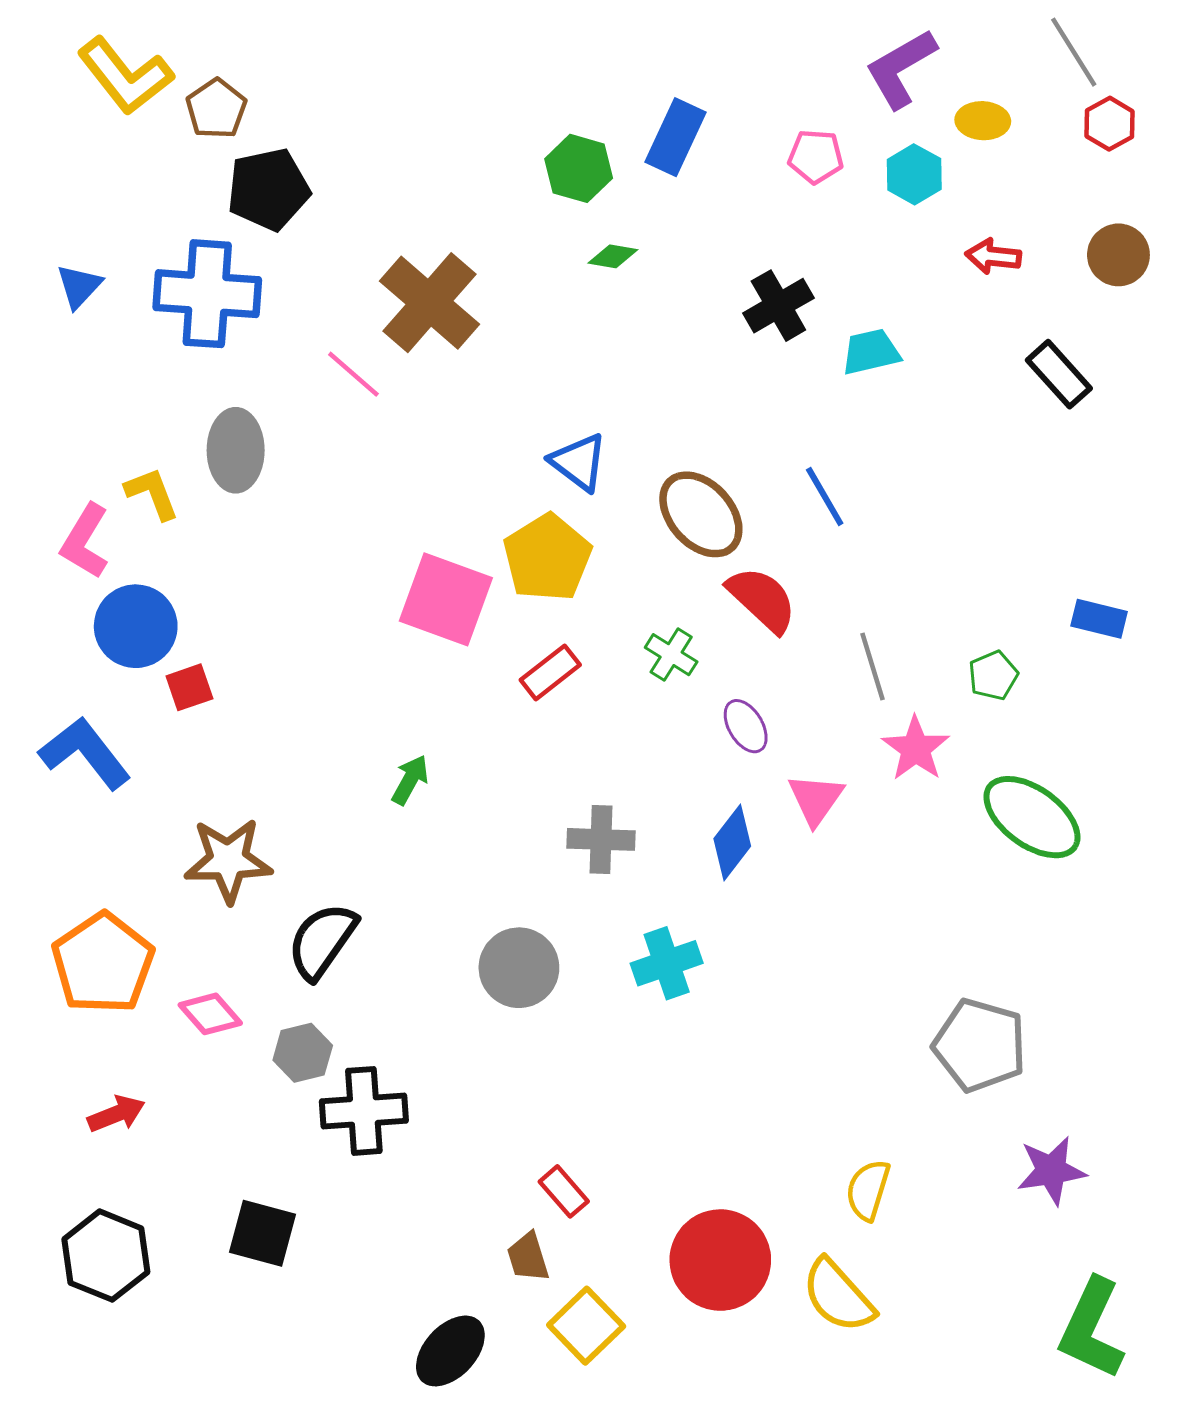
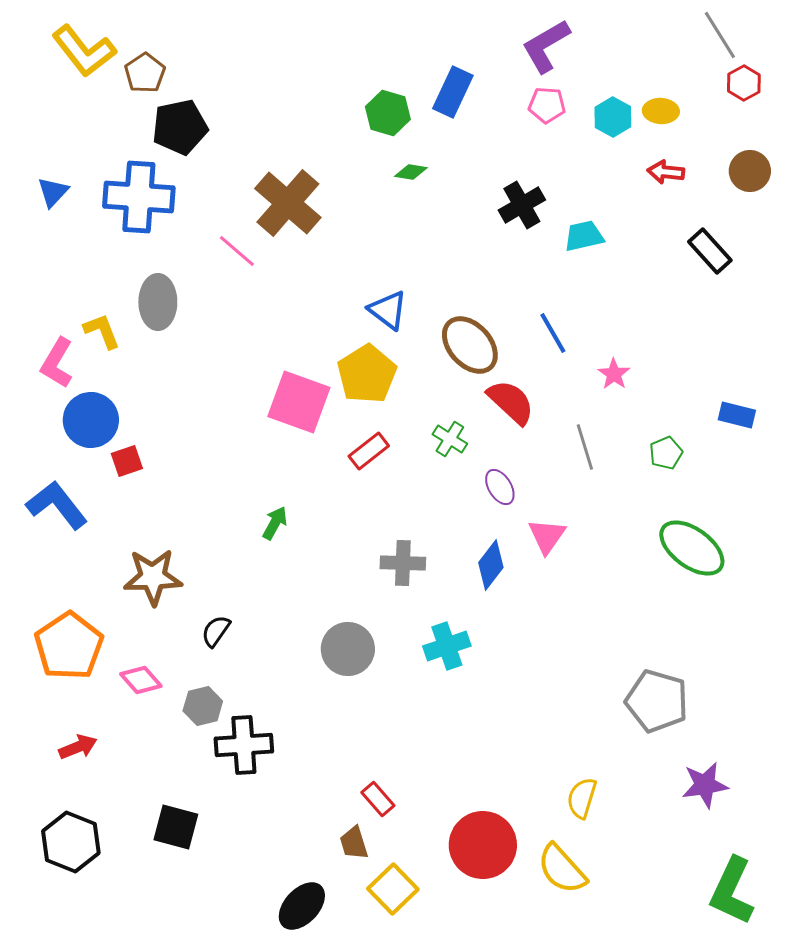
purple L-shape: (901, 68) -> (546, 46), moved
yellow ellipse: (983, 121) -> (661, 111), moved
pink star: (916, 749) -> (614, 374), moved, size x0.7
black semicircle: (322, 941) -> (216, 631), size x0.6

